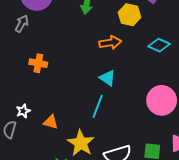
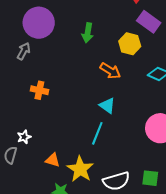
orange arrow: (110, 43) -> (110, 71), turned 40
orange triangle: (51, 122) -> (53, 160), moved

